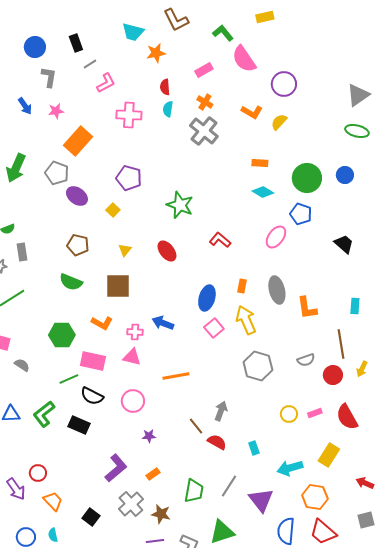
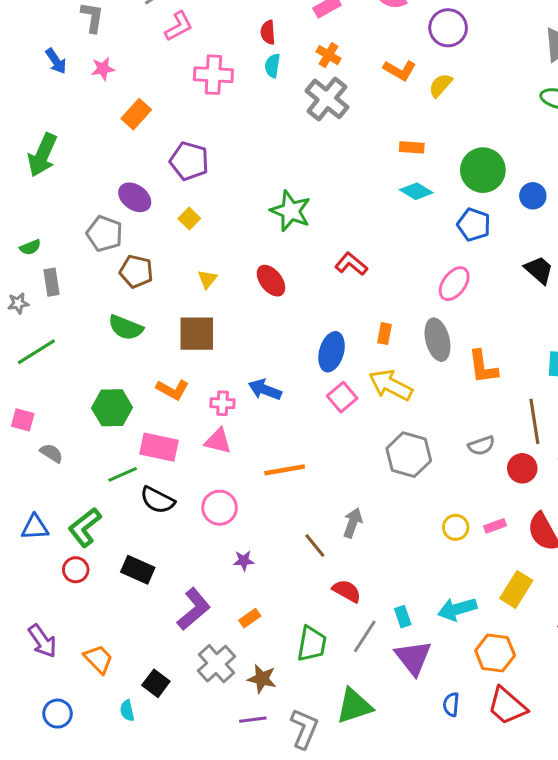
orange rectangle: (78, 141) -> (136, 114), size x0.7
gray pentagon: (57, 173) -> (104, 234), moved
blue circle: (345, 175) -> (533, 196), moved
purple pentagon: (129, 178) -> (189, 161), moved
pink ellipse: (276, 237) -> (454, 284), moved
yellow arrow: (246, 320) -> (391, 385), turned -40
black rectangle: (79, 425) -> (138, 570), moved
red semicircle: (217, 442) -> (347, 591), moved
cyan rectangle: (254, 448) -> (403, 617), moved
red circle: (38, 473) -> (76, 570), moved
blue semicircle: (286, 531) -> (451, 704), size x0.6
cyan semicircle: (53, 535) -> (127, 711), moved

